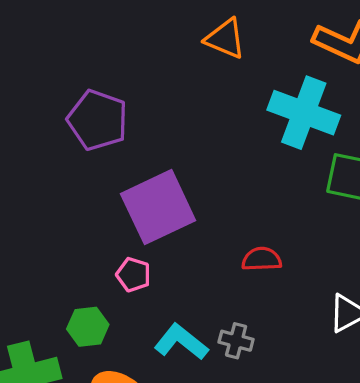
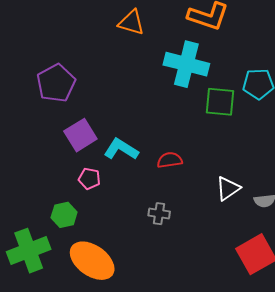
purple pentagon: (98, 120) -> (56, 83), turned 30
purple square: (158, 207) -> (80, 135), moved, size x0.7
cyan L-shape: (181, 342) -> (121, 149), moved

